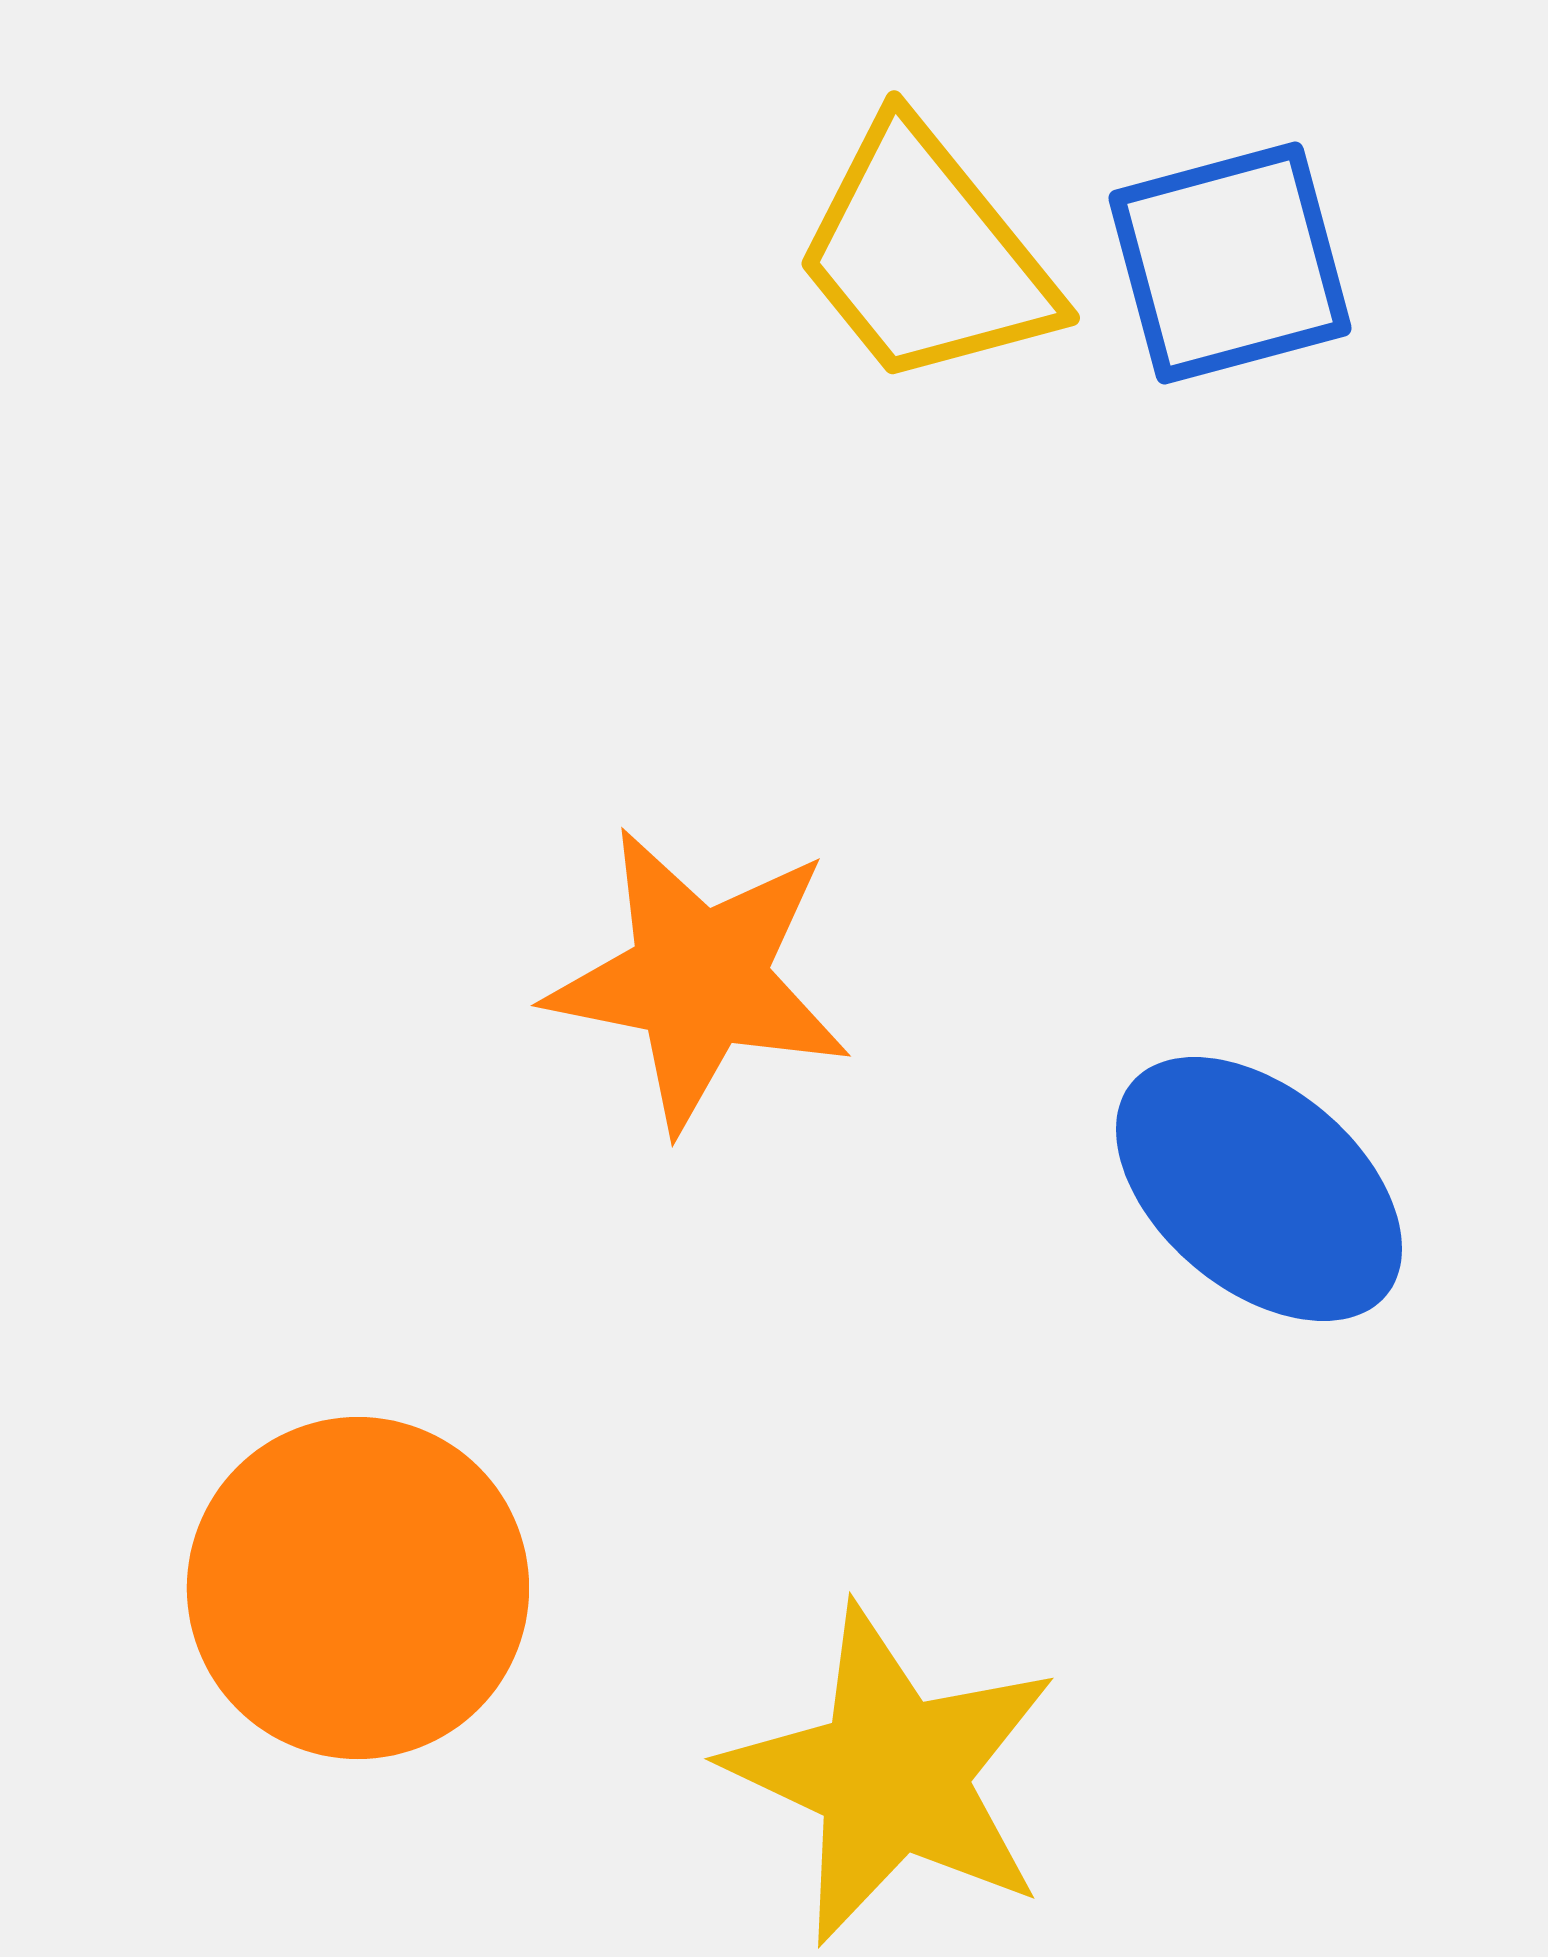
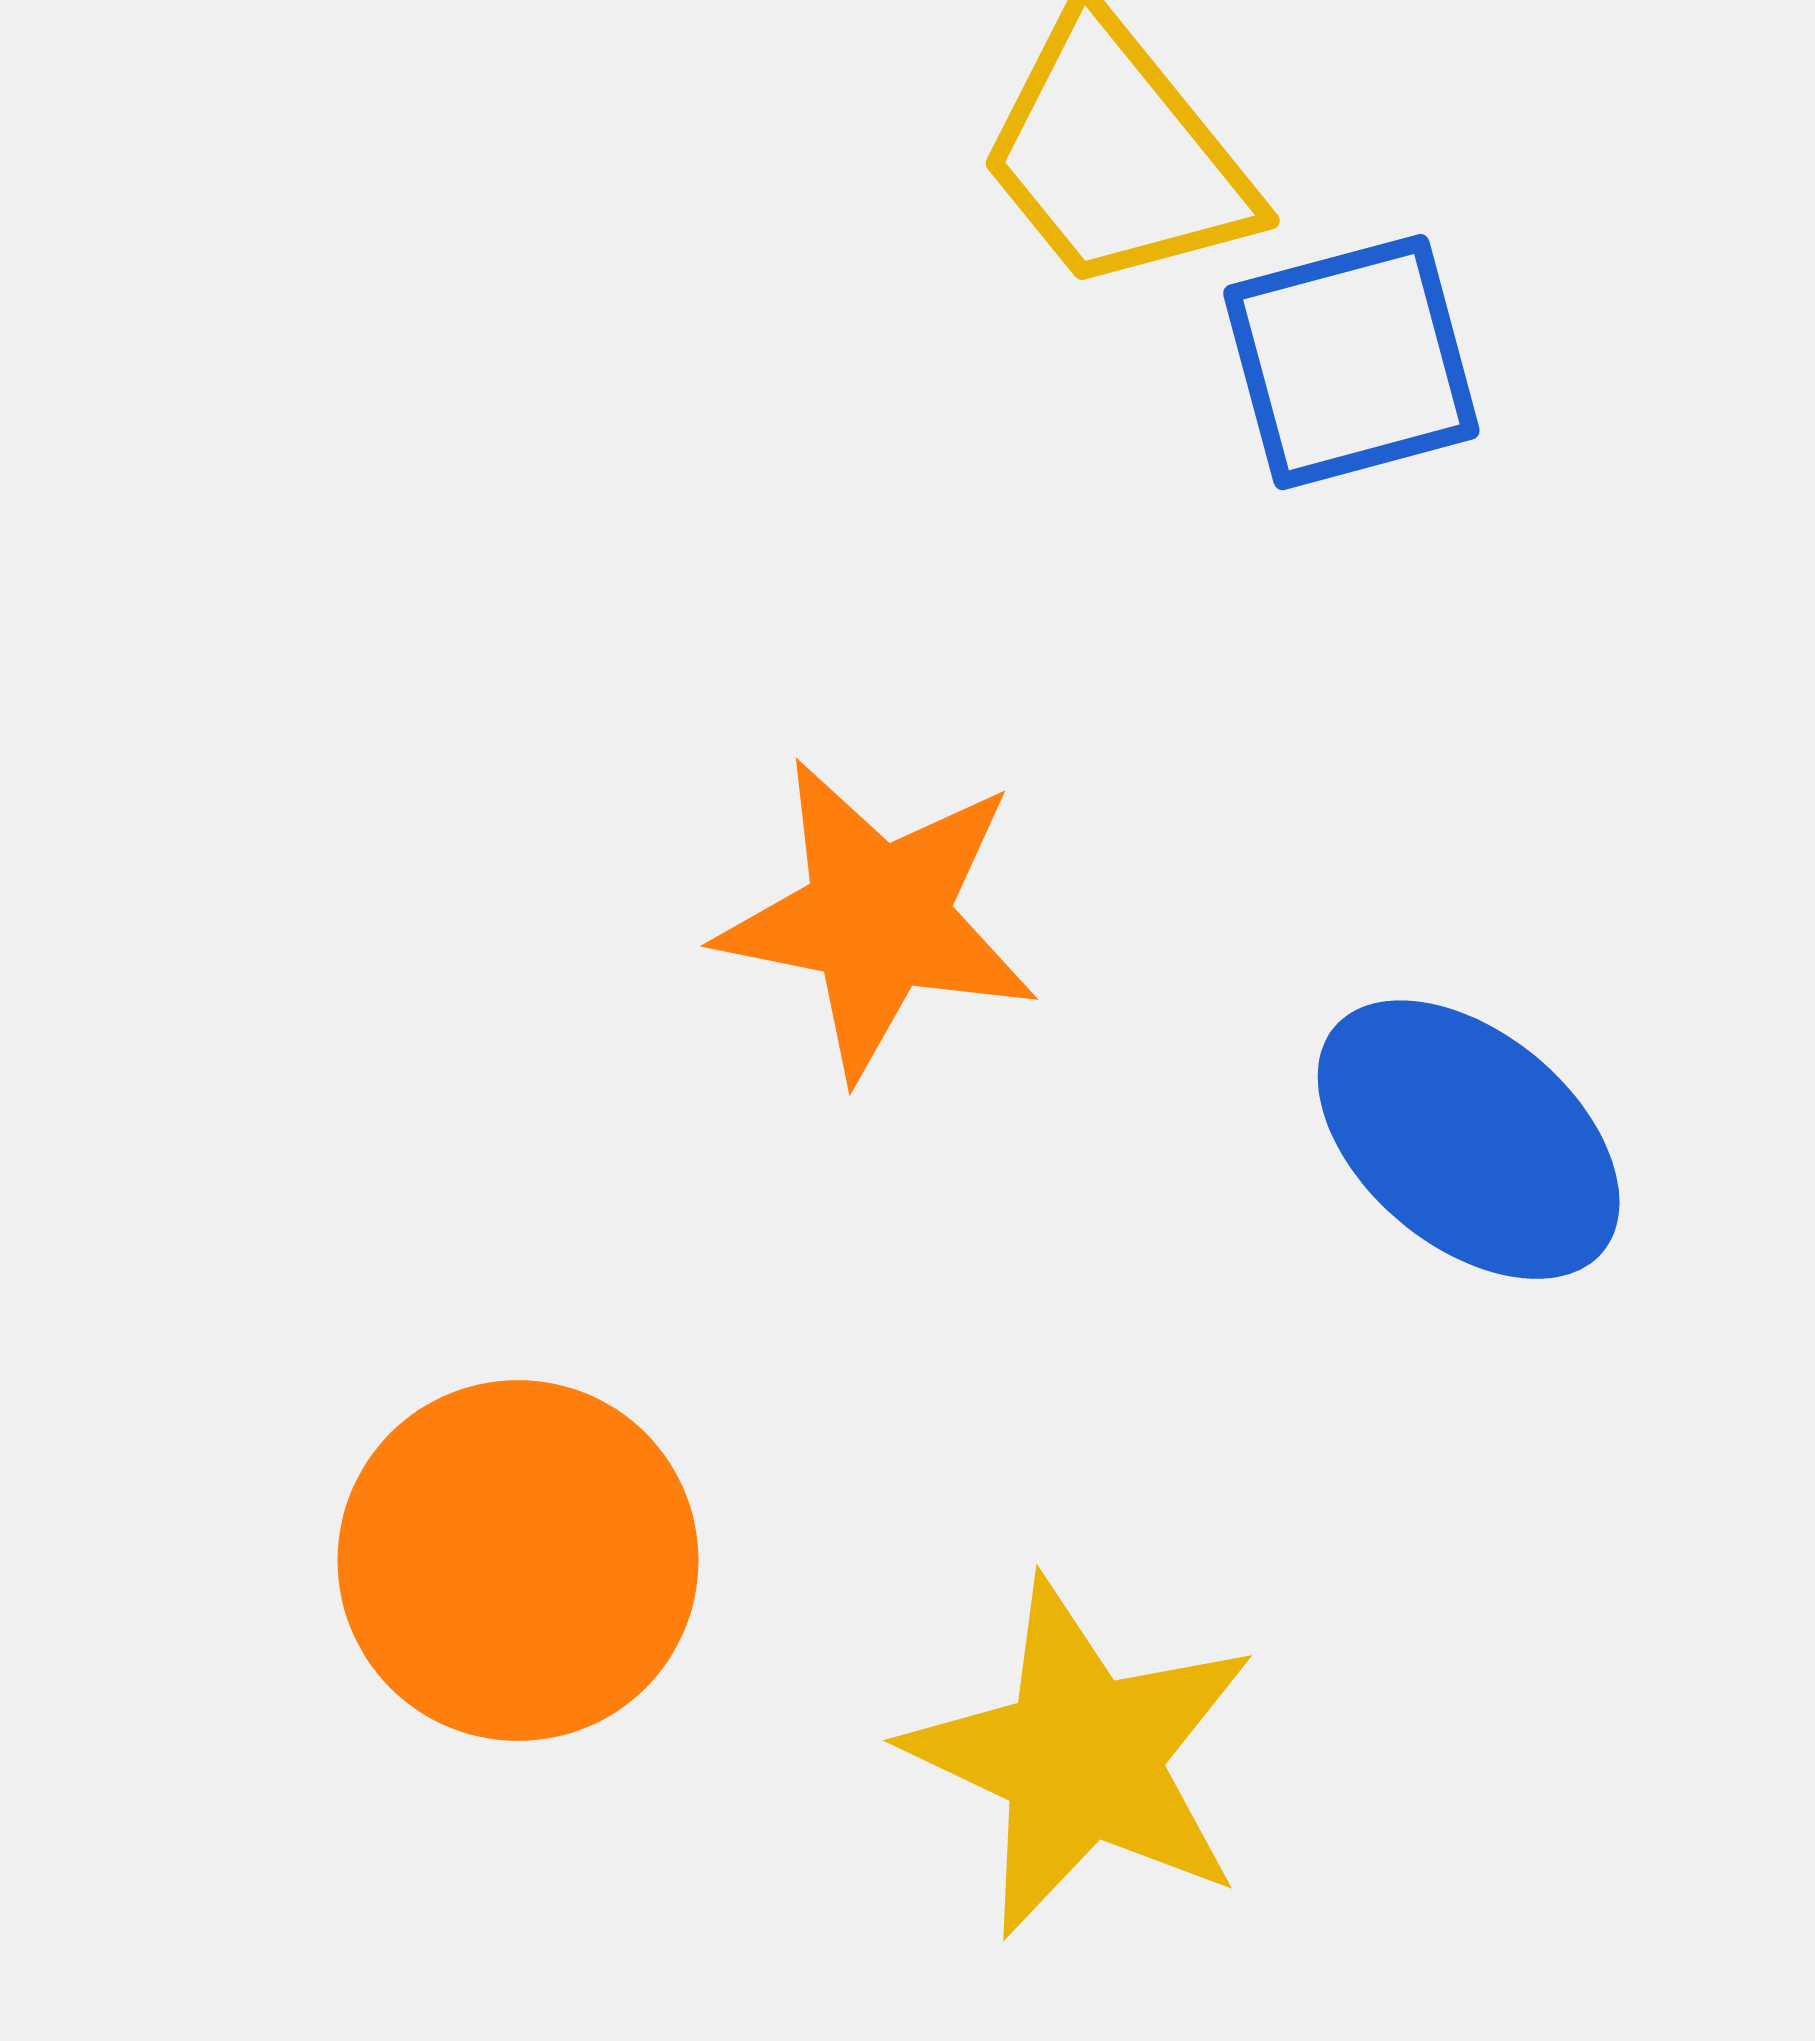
blue square: (1230, 263) -> (1351, 362), moved

